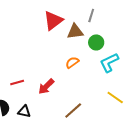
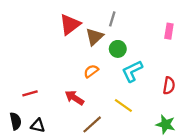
brown triangle: (75, 31) -> (94, 37), turned -36
red arrow: (46, 86) -> (74, 98), moved, turned 78
yellow line: (115, 97) -> (123, 106), moved

